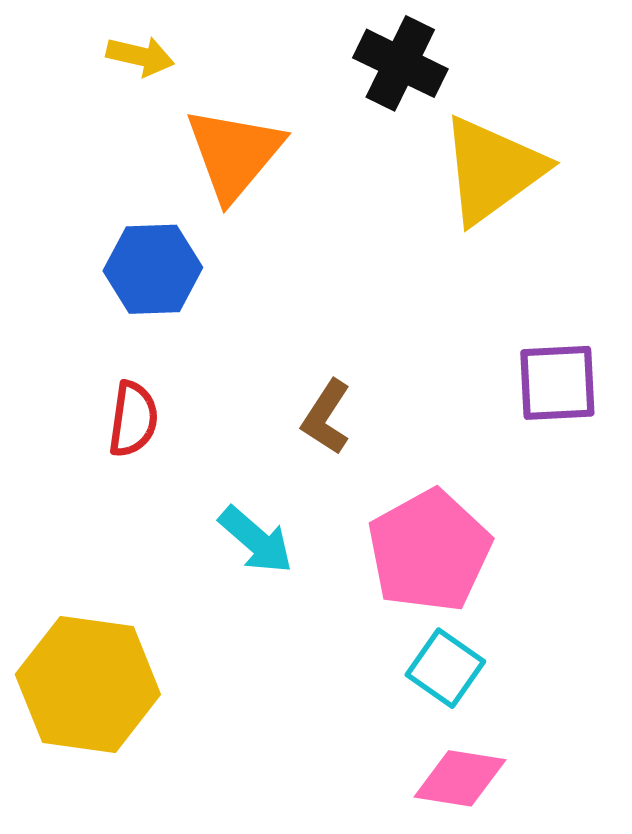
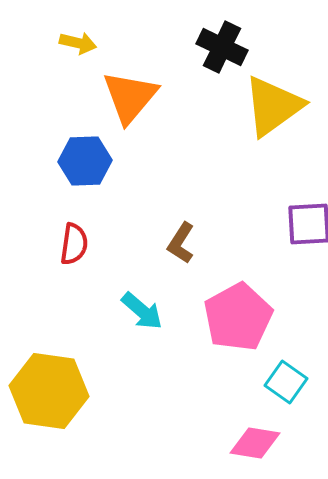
cyan square: (445, 668) -> (286, 382), moved

